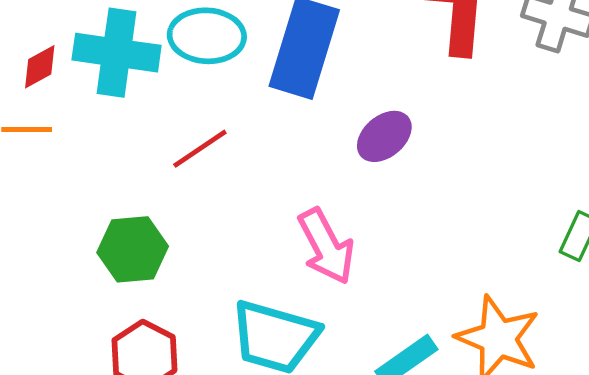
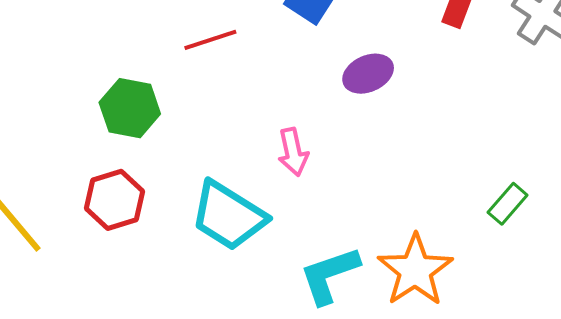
pink arrow: (326, 246) -> (293, 152), size x0.7

